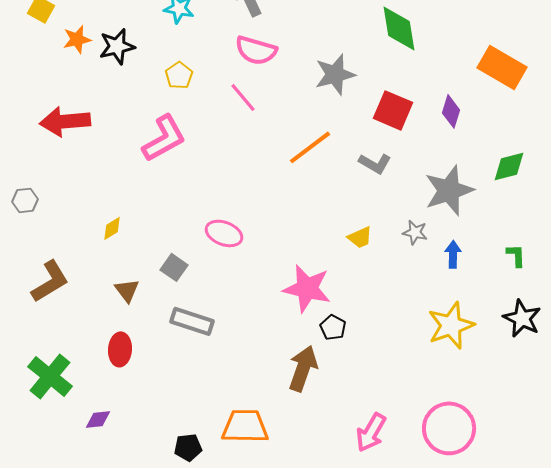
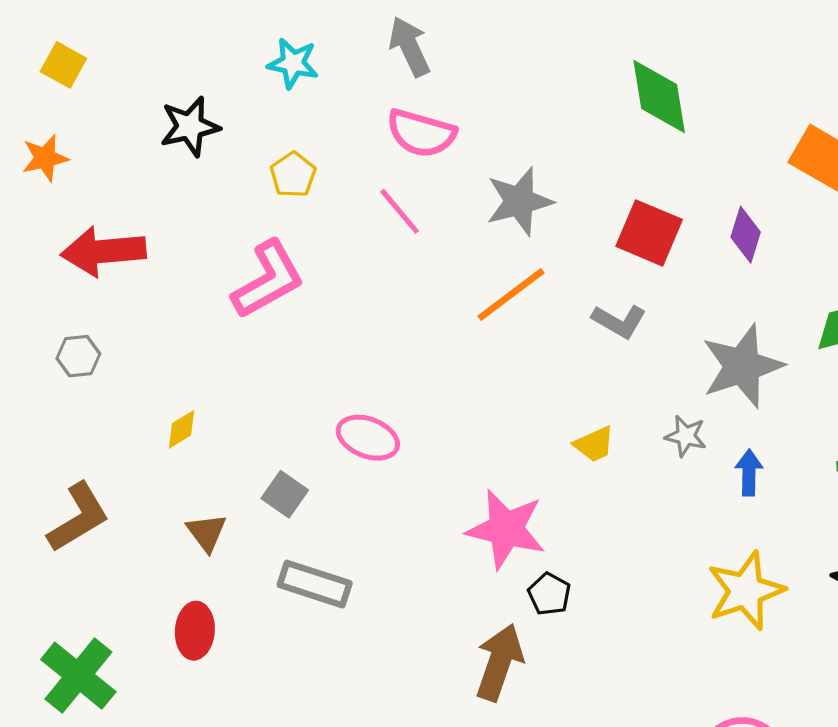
orange star: (77, 39) -> (45, 158), moved
gray star: (335, 74) -> (519, 201), moved
gray hexagon: (25, 200) -> (78, 356), moved

